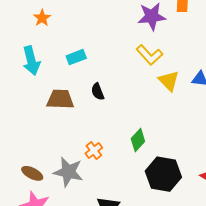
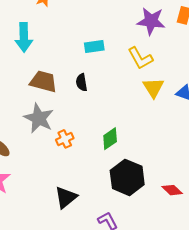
cyan rectangle: (76, 57) -> (94, 46), moved
gray star: (68, 172) -> (39, 118), moved

